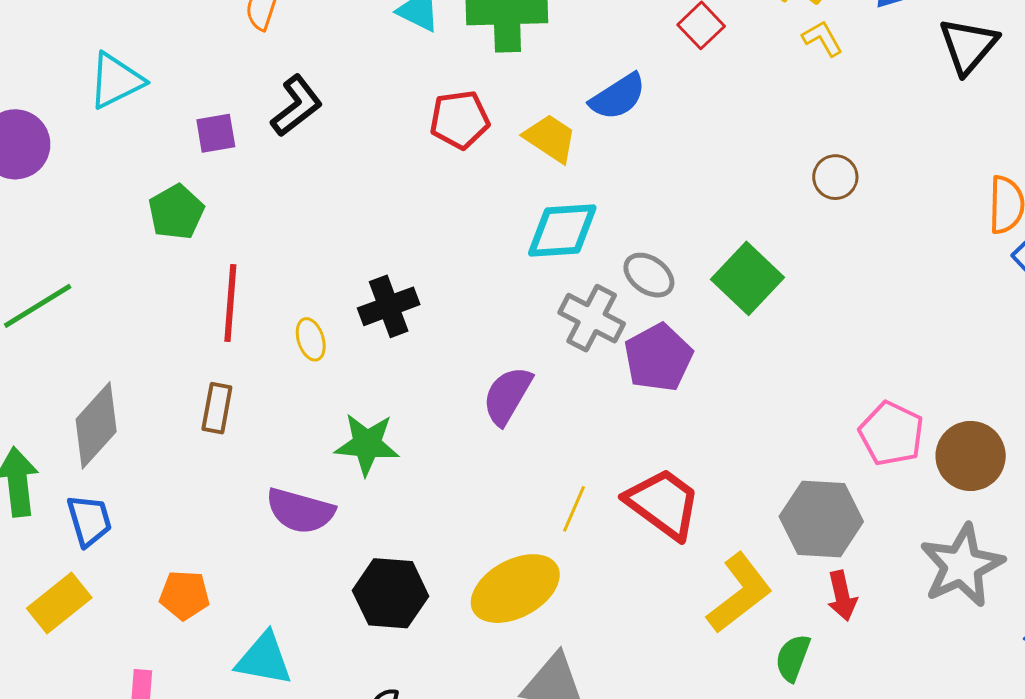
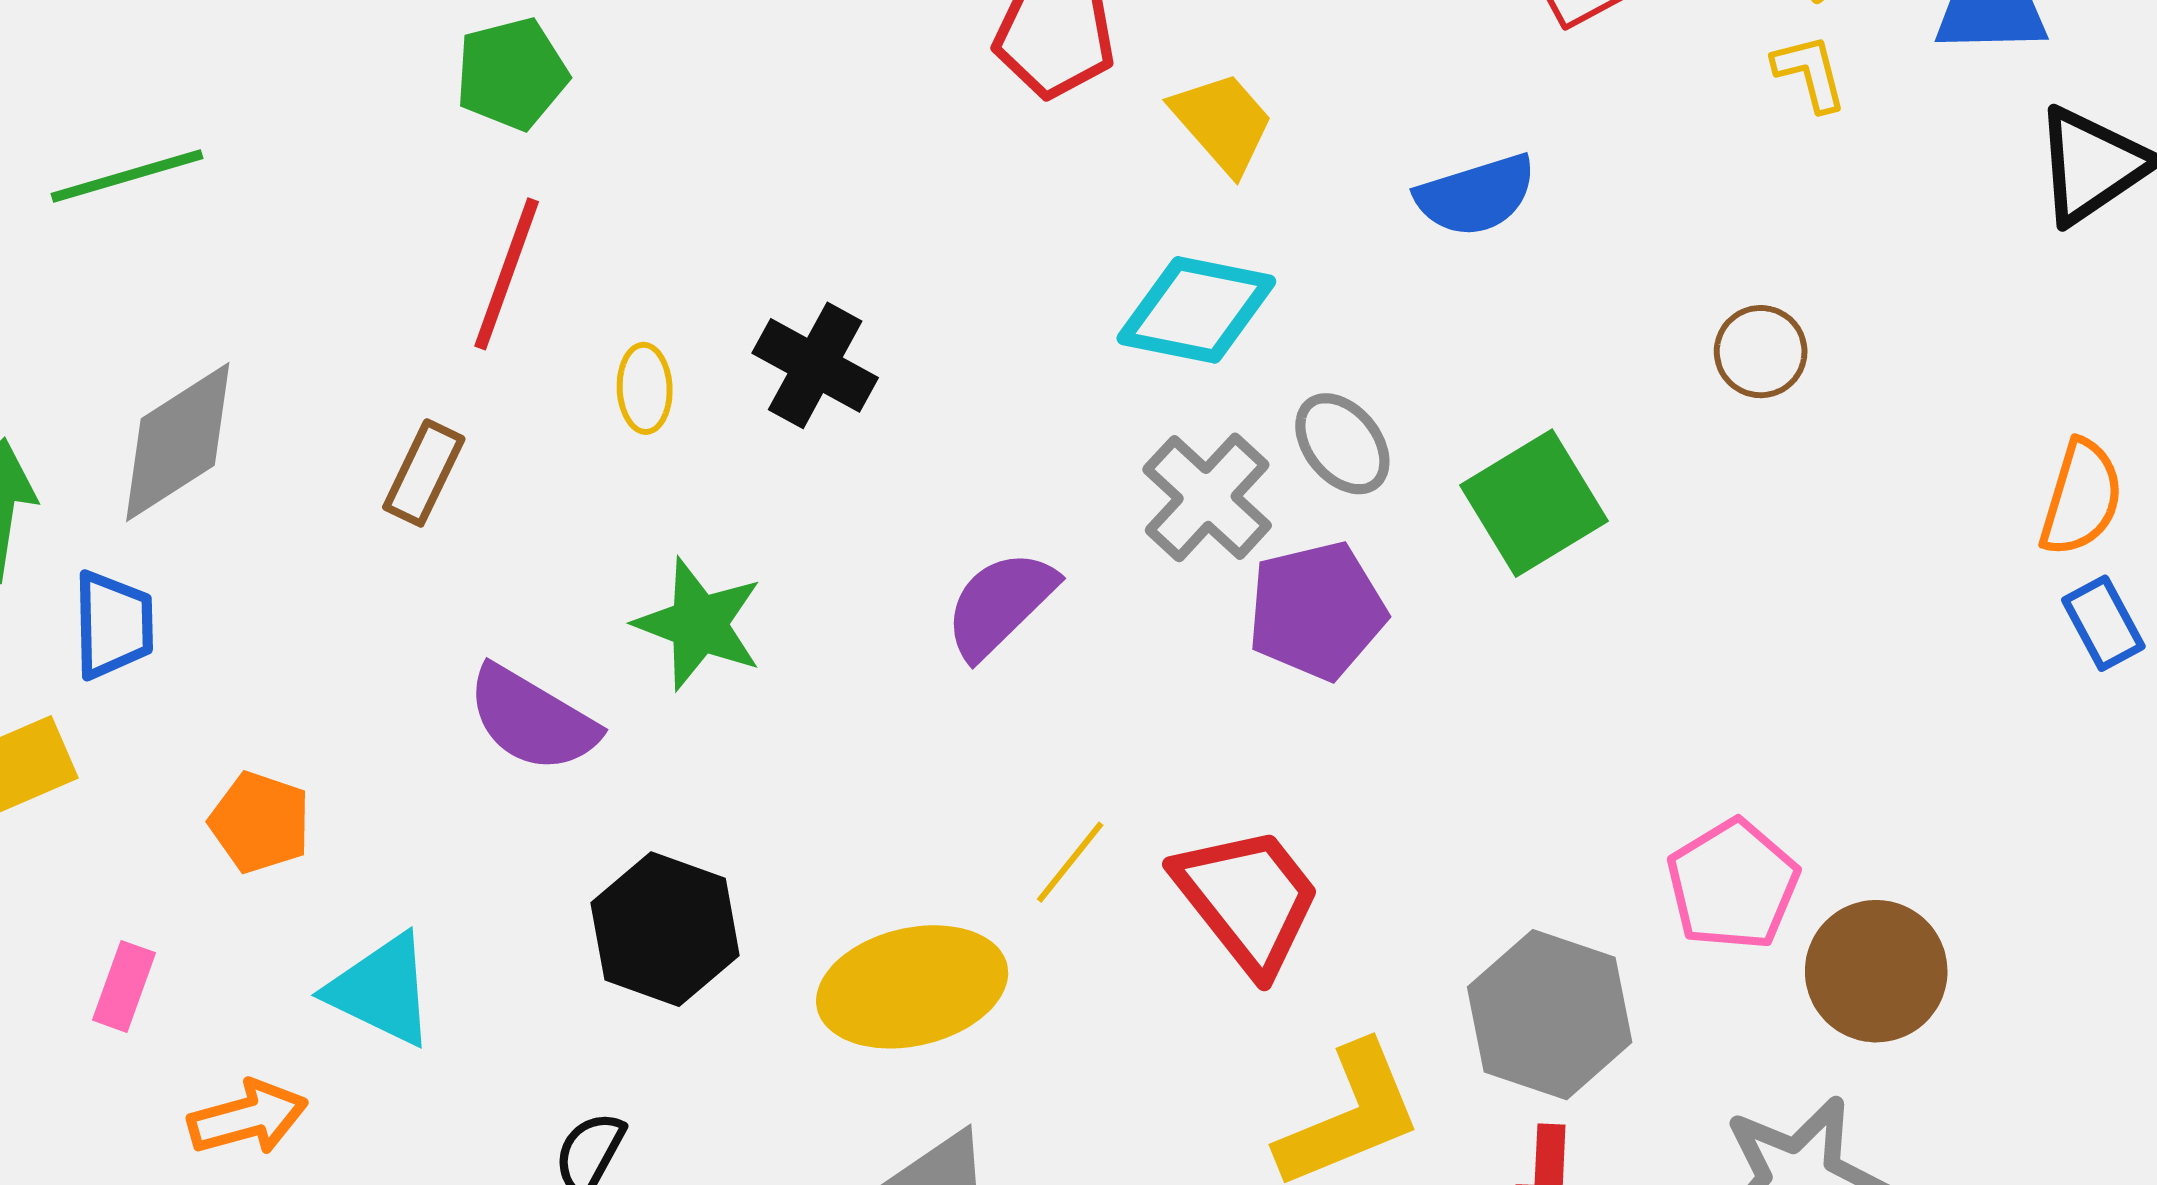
blue semicircle: (618, 97) -> (1476, 195), moved
green pentagon: (176, 212) -> (512, 74), moved
black cross: (389, 306) -> (815, 365), turned 34

